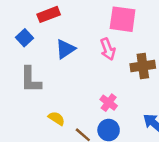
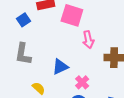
pink square: (123, 19) -> (72, 15), moved
blue triangle: (65, 49) -> (60, 67), moved

